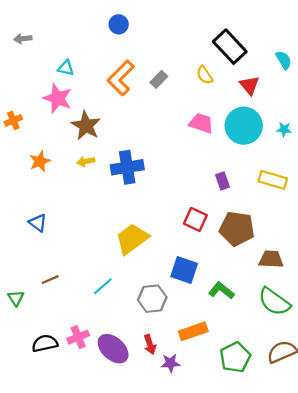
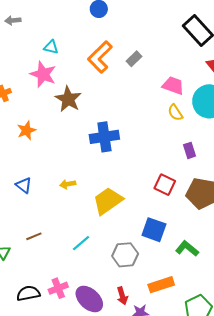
yellow semicircle: (205, 75) -> (175, 113), moved
pink trapezoid: (201, 123) -> (173, 86), moved
yellow arrow: (86, 161) -> (68, 184), moved

